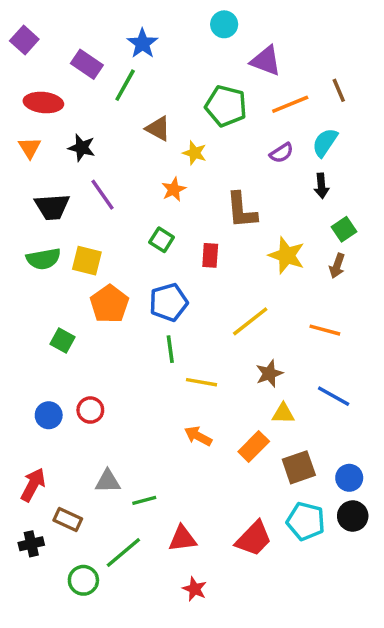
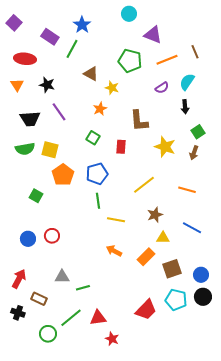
red triangle: (182, 539) -> (98, 318), moved
black cross: (31, 544) -> (18, 313), turned 32

